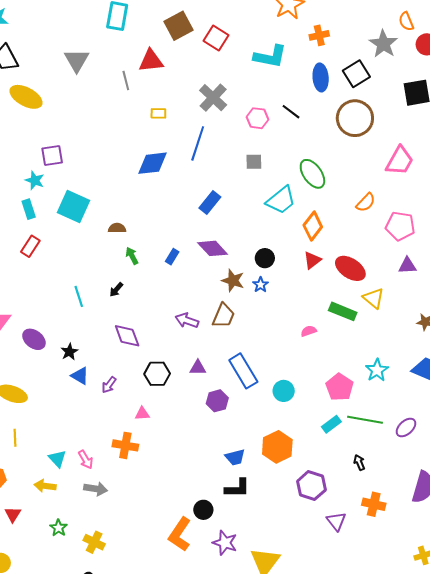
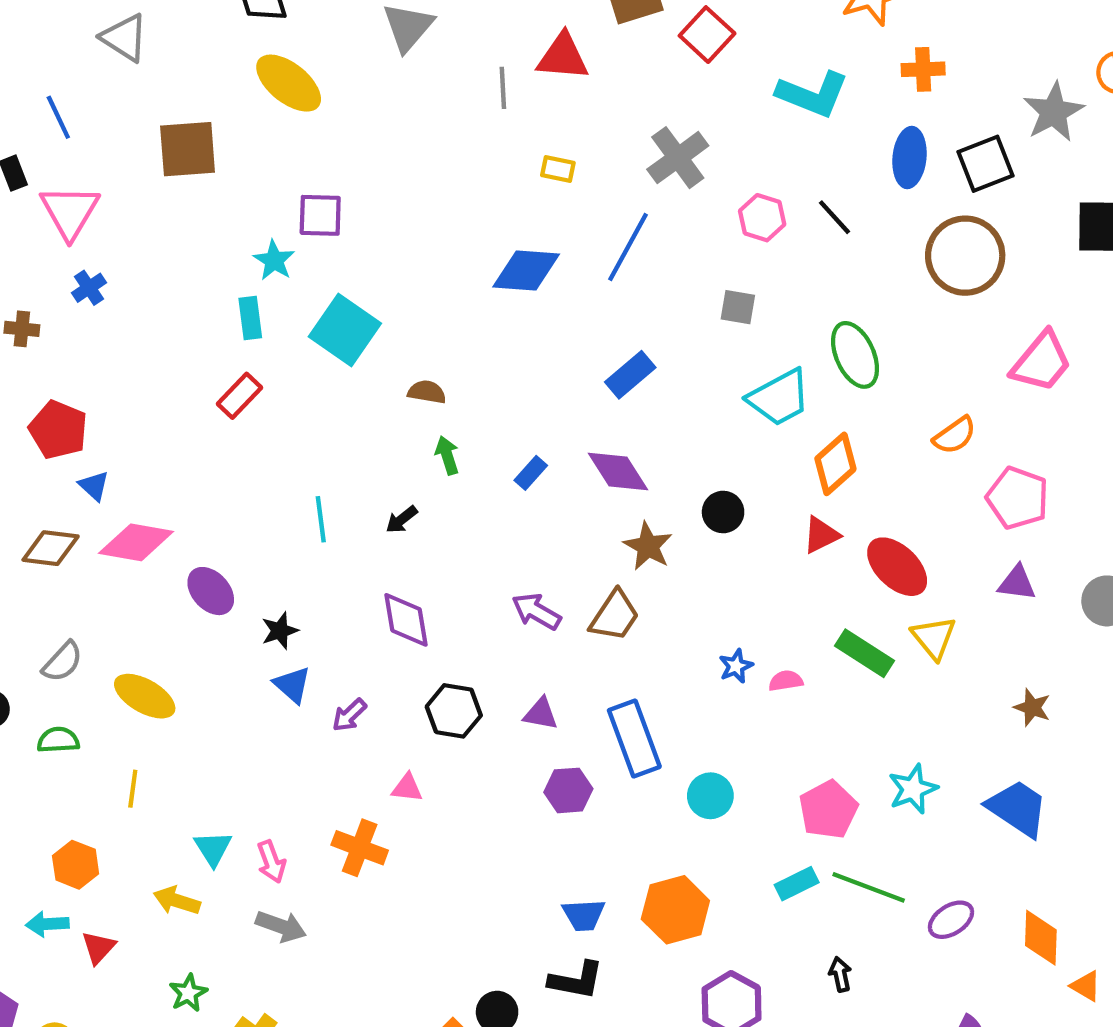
blue star: (261, 285) -> (736, 666), moved

